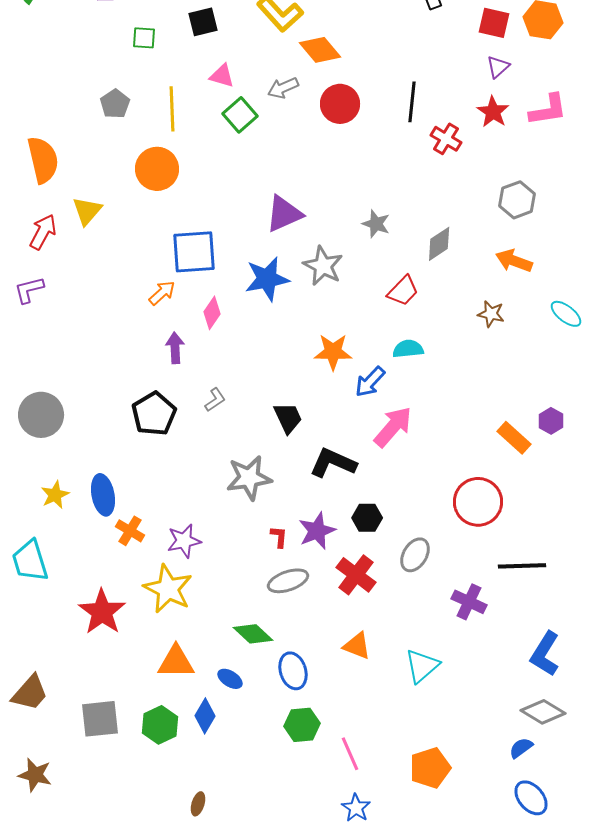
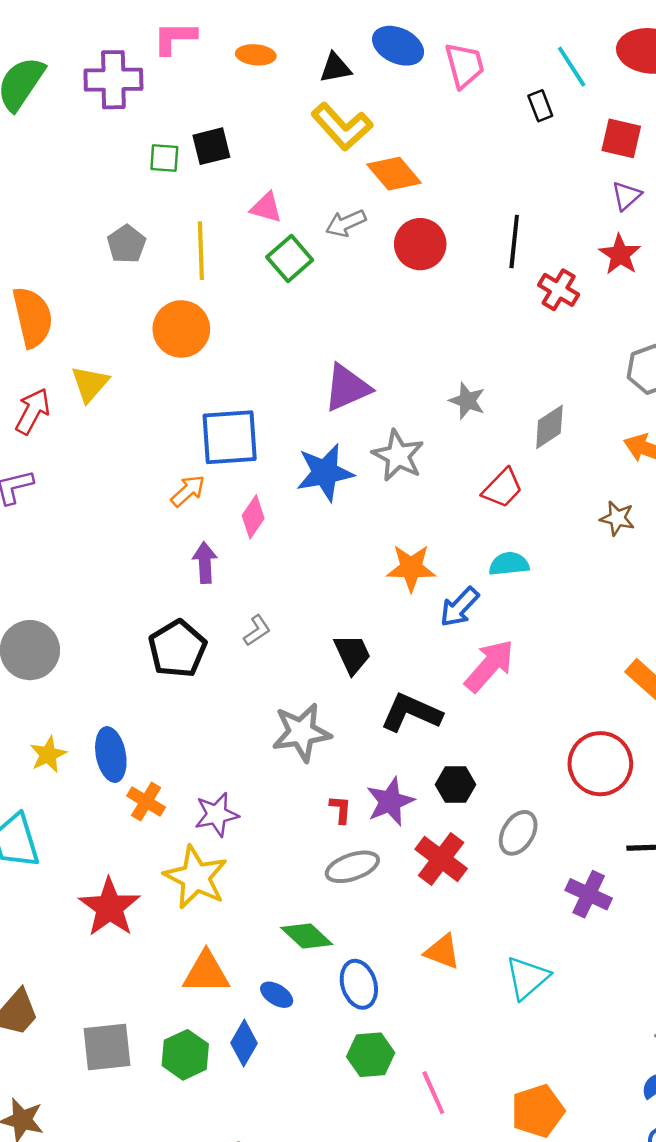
black square: (203, 22) -> (211, 146), moved

